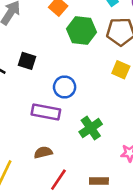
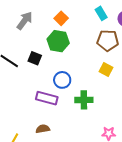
green hexagon: (81, 30) -> (58, 41), moved
green cross: (91, 128) -> (84, 100), moved, turned 30

